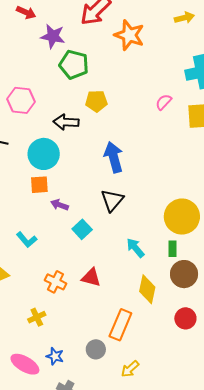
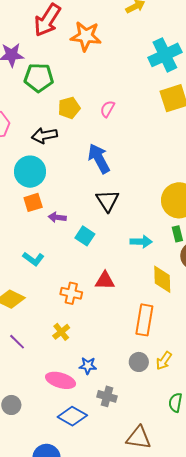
pink semicircle: (164, 102) -> (107, 109), moved
cyan arrow: (135, 248) -> (141, 242), turned 145
gray circle: (96, 349) -> (139, 362), moved

